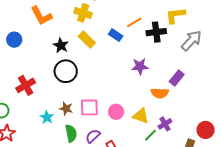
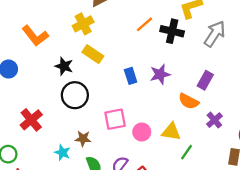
yellow cross: (83, 13) -> (83, 24), turned -36
black cross: (156, 32) -> (172, 31), turned 30
blue rectangle: (116, 35) -> (131, 76), moved, turned 48
orange semicircle: (160, 93) -> (189, 101), turned 36
pink square: (89, 107) -> (115, 119), moved
purple cross: (165, 124) -> (214, 120), moved

